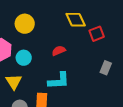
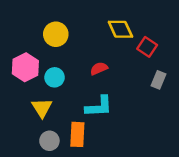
red square: (97, 34) -> (147, 47), turned -35
gray rectangle: (106, 68) -> (159, 80), moved

